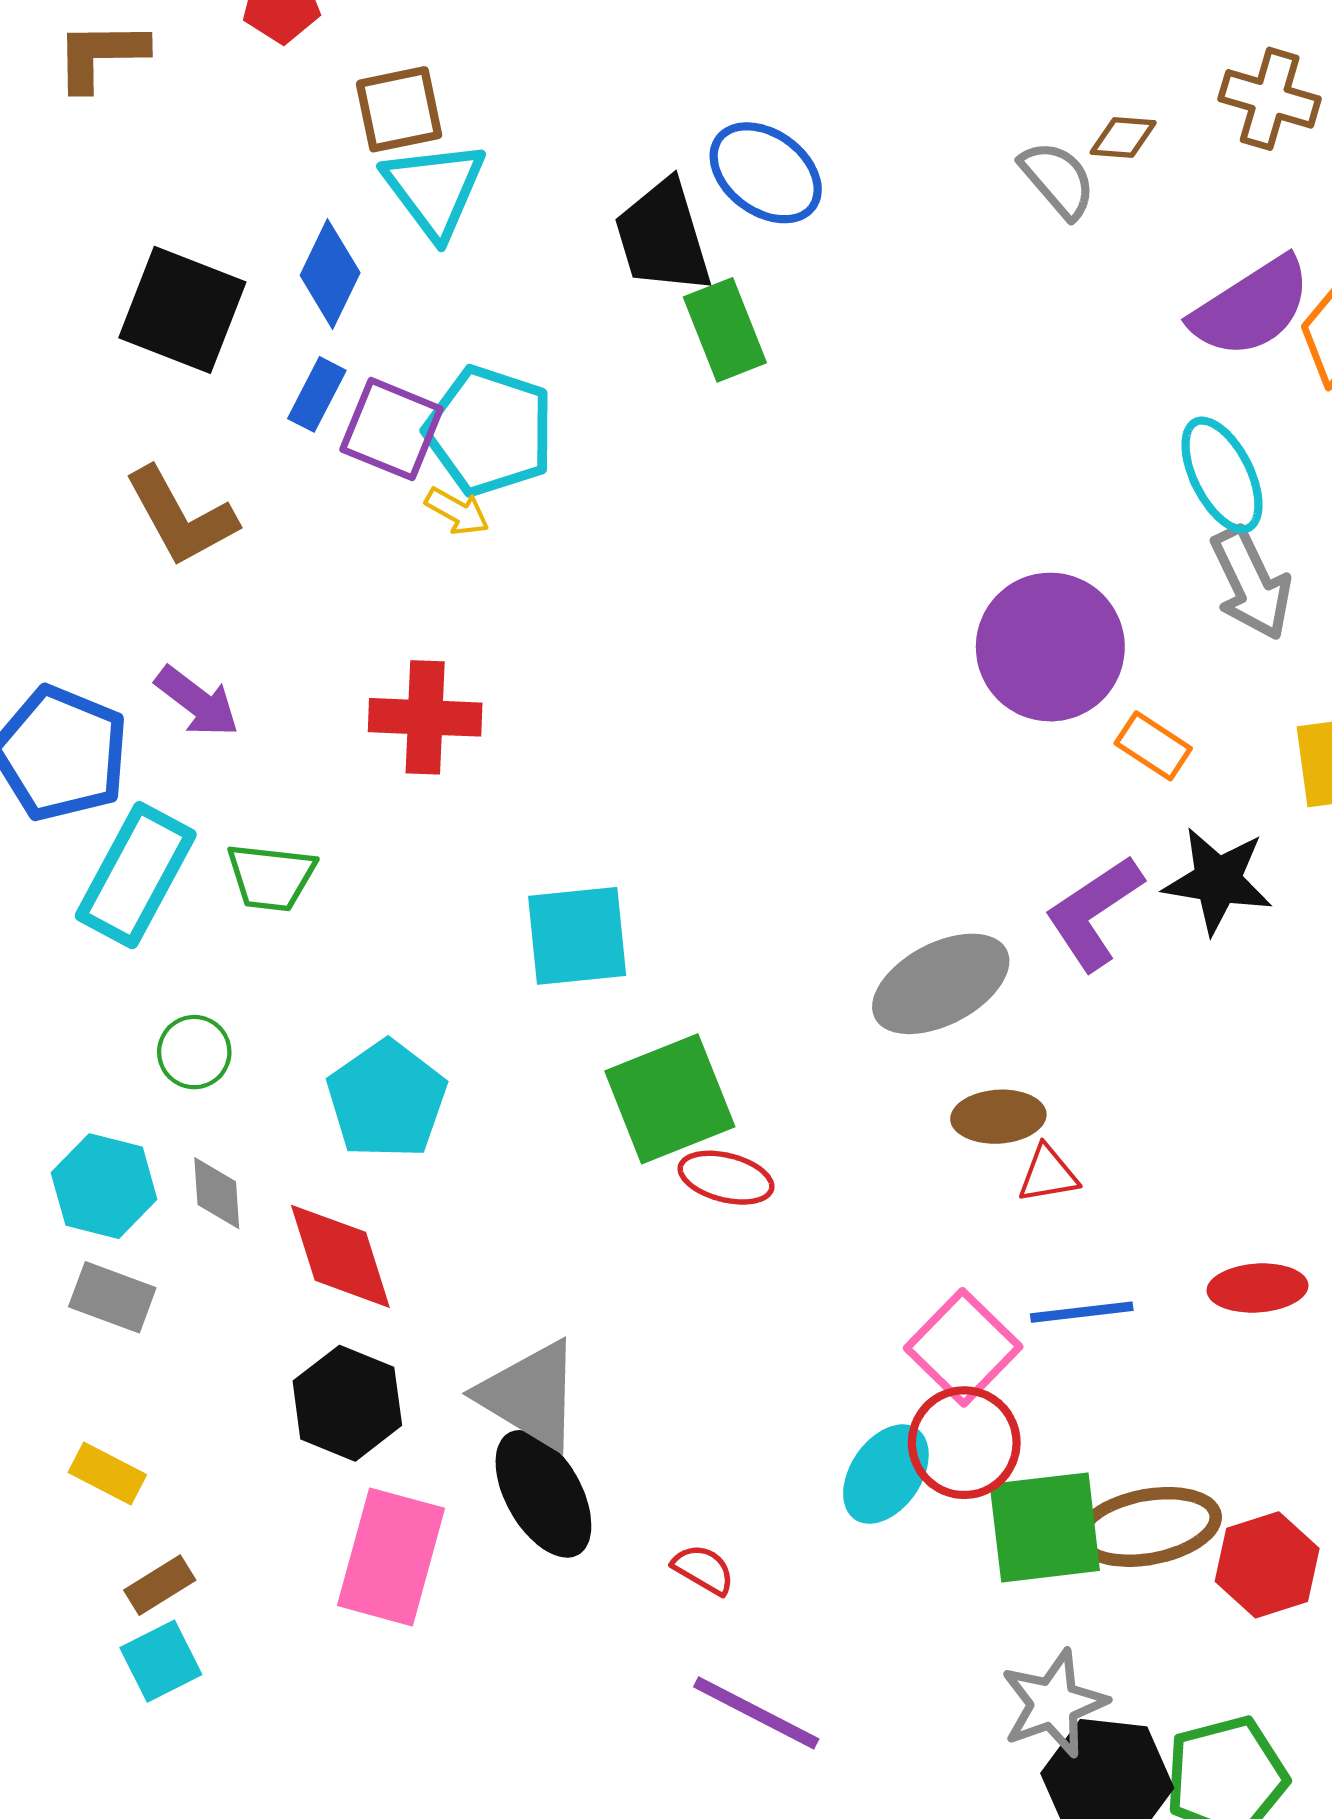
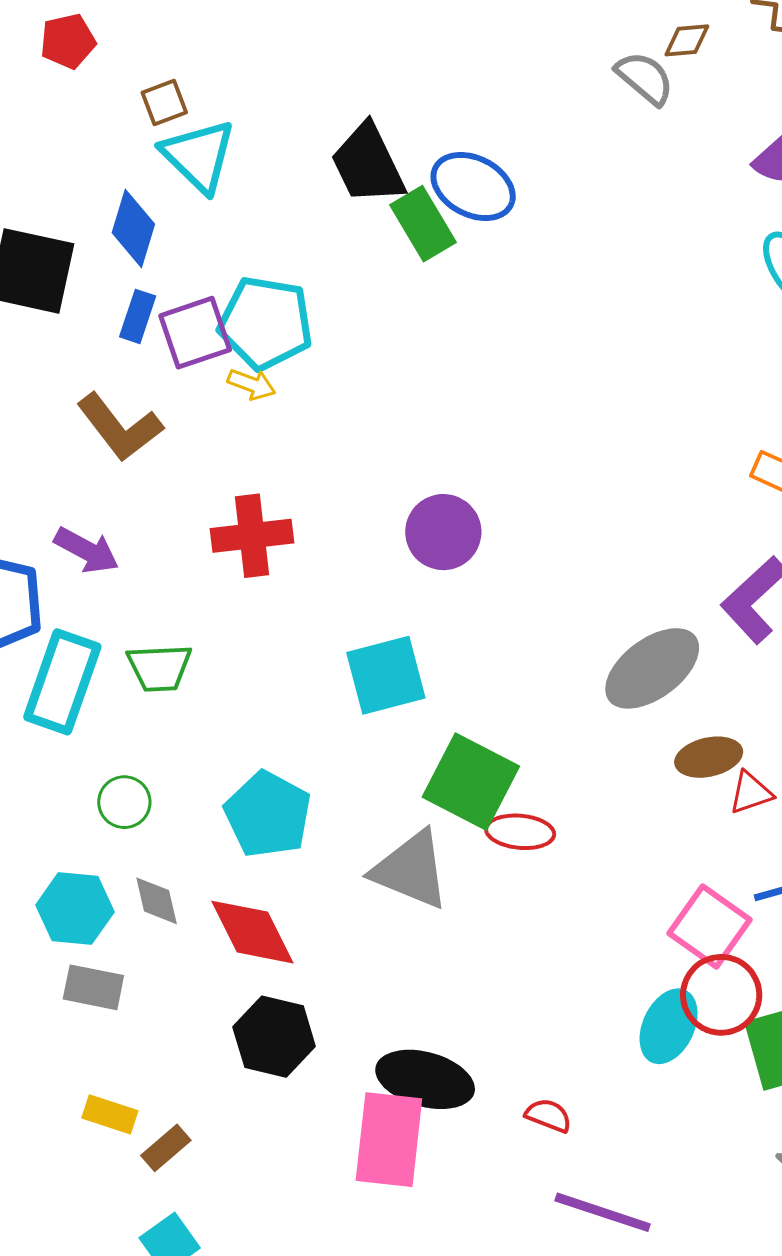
brown square: (399, 109) -> (164, 102), size x0.7
blue ellipse: (766, 173) -> (473, 186), moved
purple square: (392, 429) -> (195, 333), turned -32
brown L-shape: (181, 517) -> (120, 427), moved
purple circle: (1050, 647) -> (443, 532), moved, size x0.7
green square: (670, 1099) -> (471, 782), turned -32
gray triangle: (530, 1395) -> (411, 870), moved
black ellipse: (543, 1494) -> (425, 1079), turned -36
pink rectangle: (391, 1557) -> (389, 1140), moved
brown rectangle: (160, 1585) -> (166, 1148), moved

